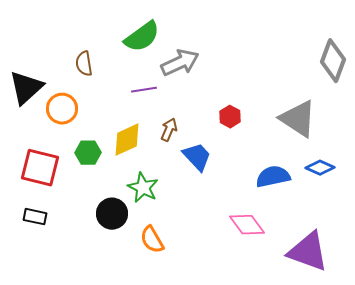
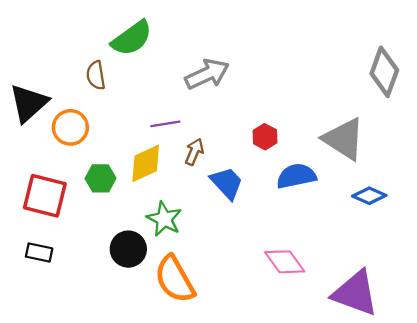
green semicircle: (142, 37) -> (132, 38), moved
purple line: (144, 90) -> (165, 124), moved
blue semicircle: (273, 177) -> (296, 176), moved
orange semicircle: (152, 240) -> (175, 279), size x1.5

